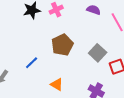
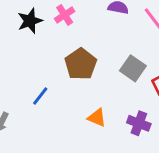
orange triangle: (57, 84) -> (97, 118), moved

